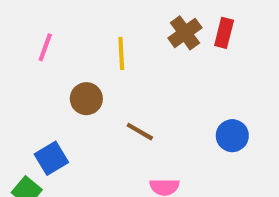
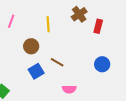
red rectangle: (224, 33) -> (98, 26), moved
blue square: (51, 158) -> (36, 71), moved

